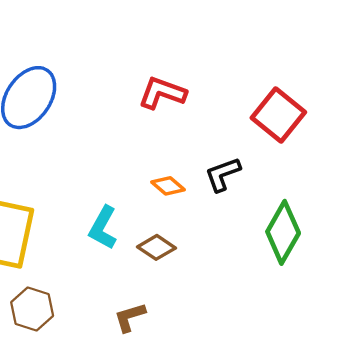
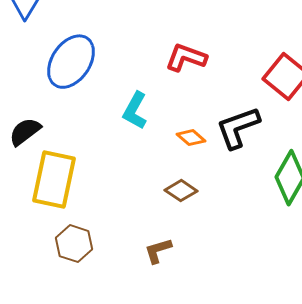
black L-shape: (223, 174) -> (238, 128), size x1.4
cyan L-shape: (103, 228) -> (135, 111), moved

